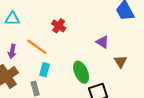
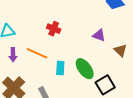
purple arrow: (12, 51) -> (13, 55), moved
cyan rectangle: (45, 70) -> (60, 68), moved

